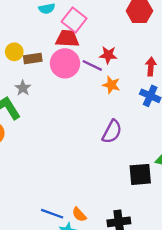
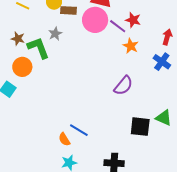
blue line: (52, 214) -> (79, 130), moved
orange semicircle: (79, 215) -> (64, 139), moved

